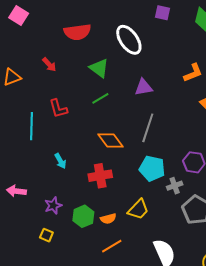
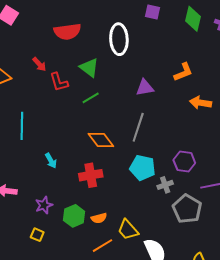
white ellipse: (129, 40) -> (119, 39), turned 32
purple triangle: (144, 87) -> (145, 88), moved
red L-shape: (58, 109) -> (59, 82), moved
yellow trapezoid: (138, 209) -> (128, 230), moved, turned 95

